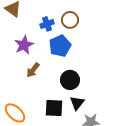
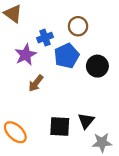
blue cross: (47, 24) -> (45, 38), moved
black circle: (70, 80) -> (97, 66), moved

